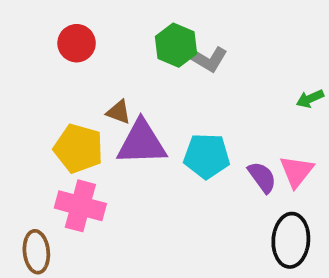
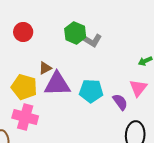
brown triangle: (119, 112) -> (45, 68), turned -48
pink triangle: (297, 171) -> (138, 88), moved

